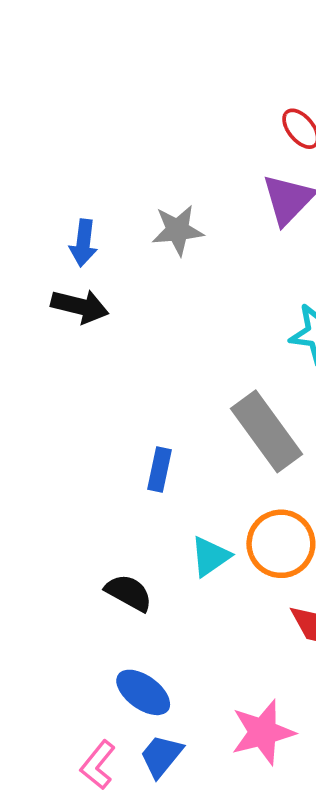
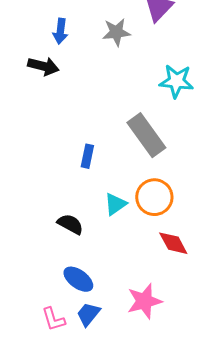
gray star: (178, 230) -> (116, 32), moved
blue arrow: (83, 243) -> (60, 31), moved
pink L-shape: (98, 765) -> (53, 319), turned -56

